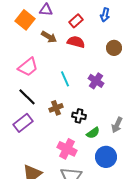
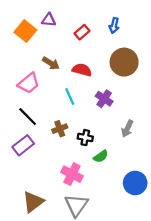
brown arrow: (49, 37) -> (51, 63), moved
red semicircle: (76, 42) -> (82, 70), moved
brown circle: (114, 48) -> (124, 62), size x1.6
gray arrow: (117, 125) -> (127, 129), moved
blue circle: (106, 157) -> (135, 183), moved

